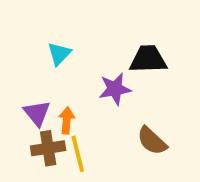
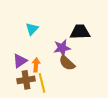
purple triangle: (37, 113) -> (20, 61), turned 35
brown semicircle: (152, 141) -> (67, 63), moved

